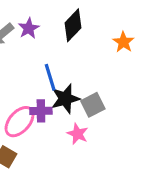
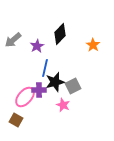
purple star: (29, 28) -> (37, 46), moved
blue line: (50, 77) -> (45, 68), turned 30

